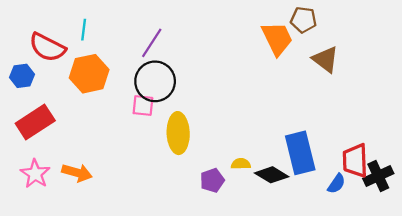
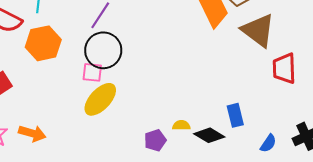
brown triangle: (325, 59) -> (258, 30), size x1.4
yellow ellipse: (178, 133) -> (100, 99), moved, turned 45
blue rectangle: (300, 153) -> (235, 115), size x0.6
red trapezoid: (355, 161) -> (284, 68), moved

